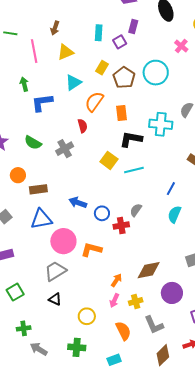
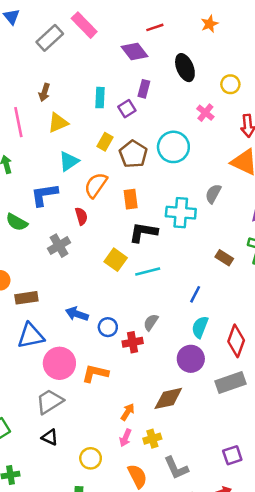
blue L-shape: (42, 103) -> (44, 195), moved
green semicircle: (33, 143) -> (17, 222), moved
purple circle: (172, 293) -> (191, 359), moved

